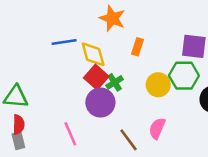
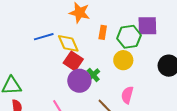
green hexagon: (184, 76) -> (129, 37), moved
green cross: (115, 82) -> (93, 75), moved

